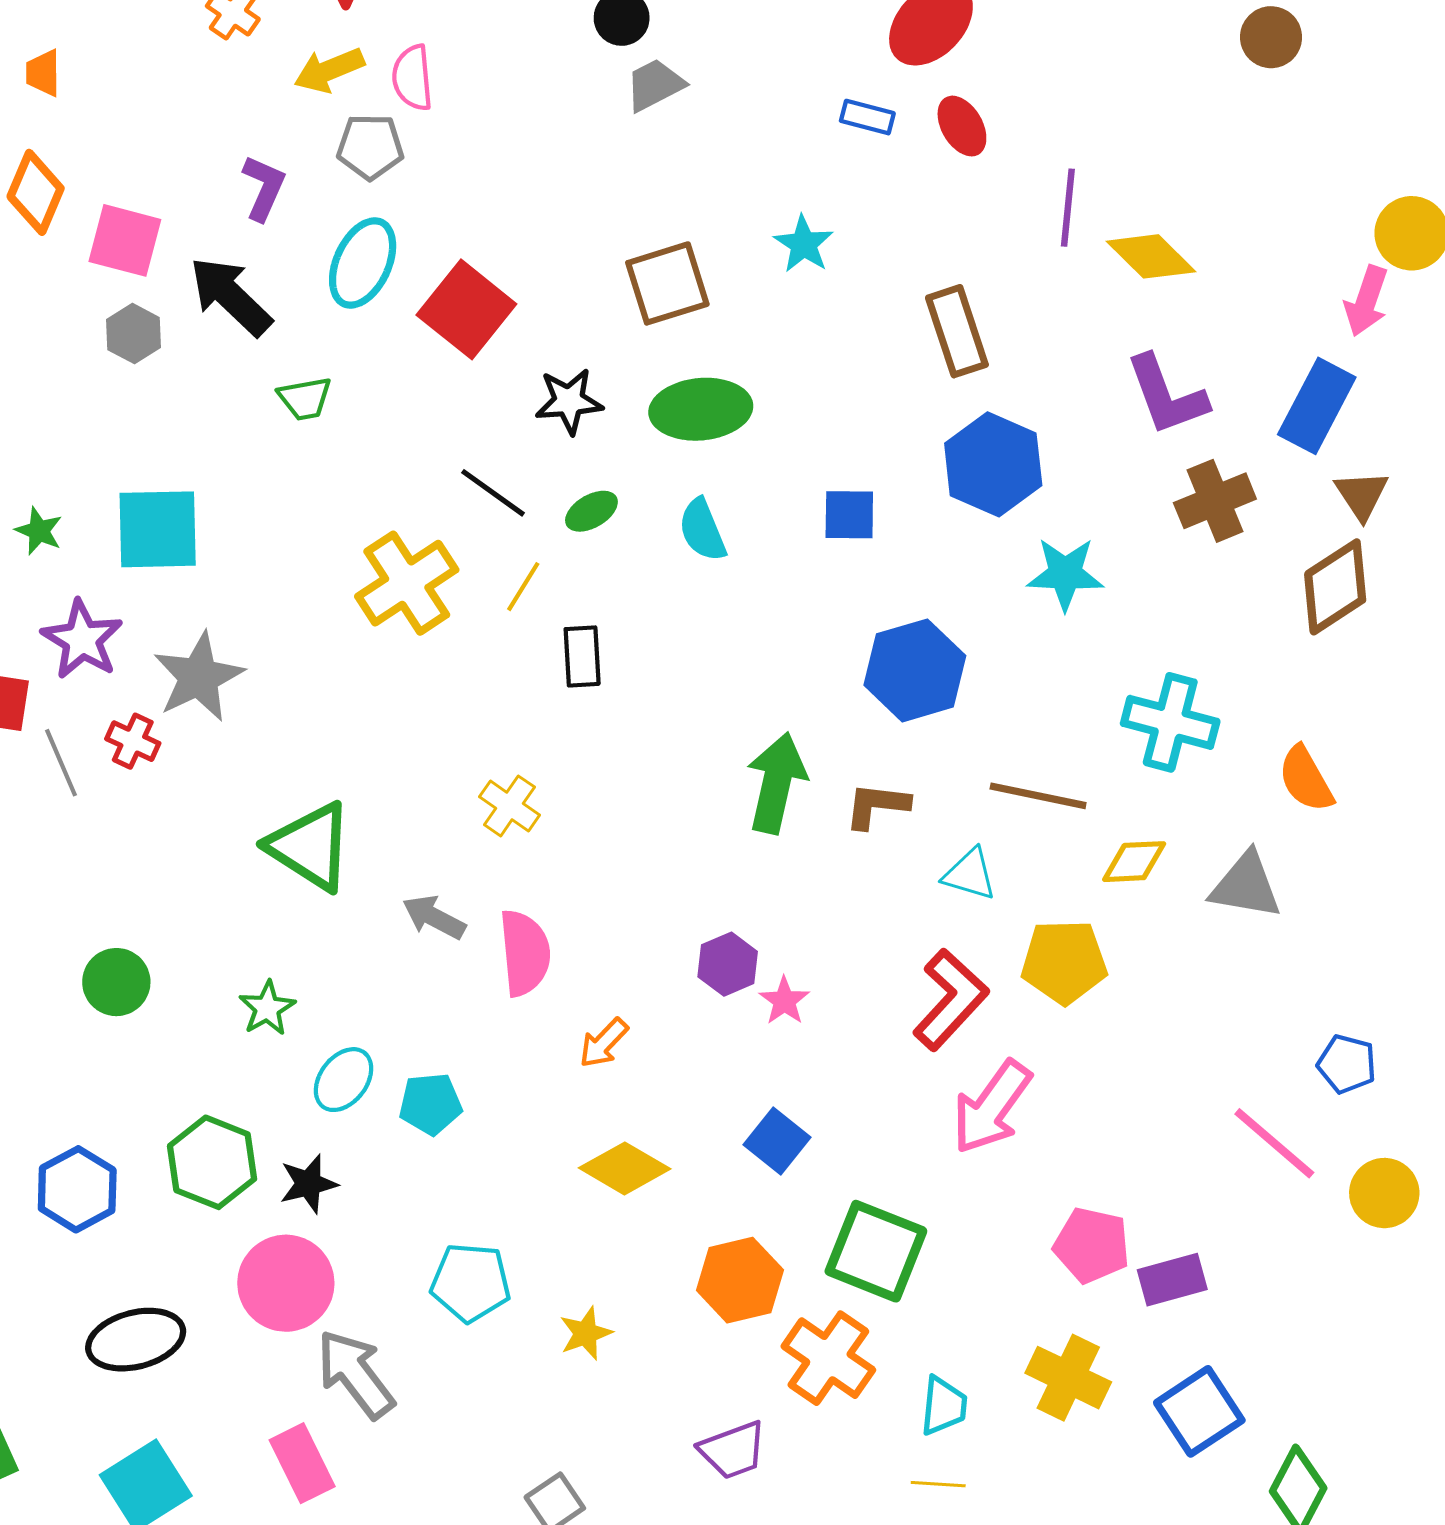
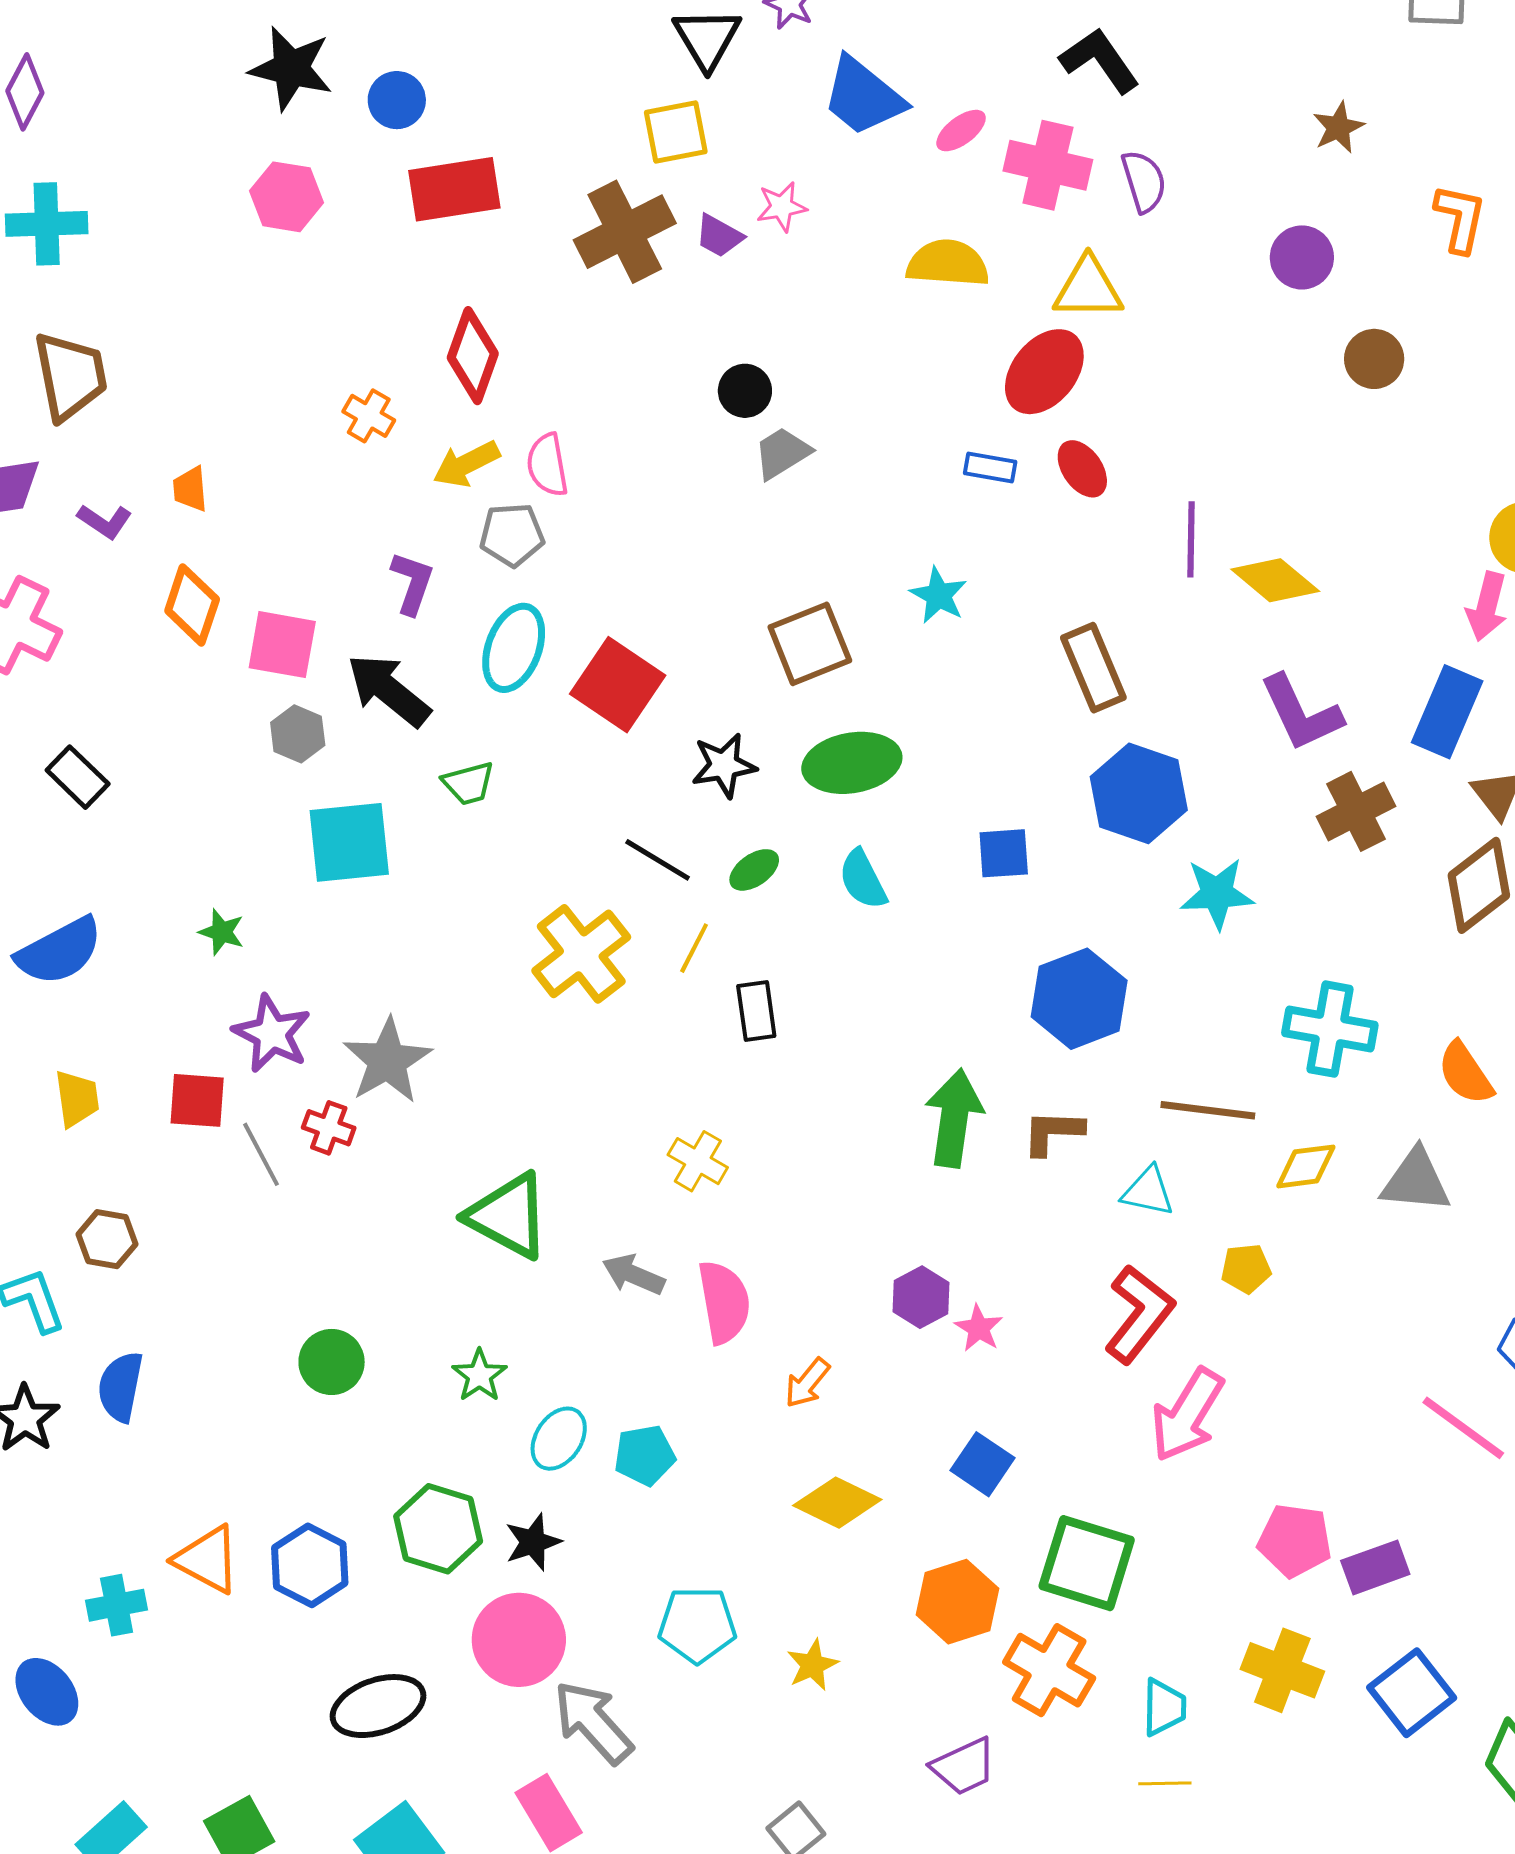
cyan square: (158, 529) -> (349, 842), moved
yellow pentagon: (1064, 962) -> (1246, 1269), size x0.6

